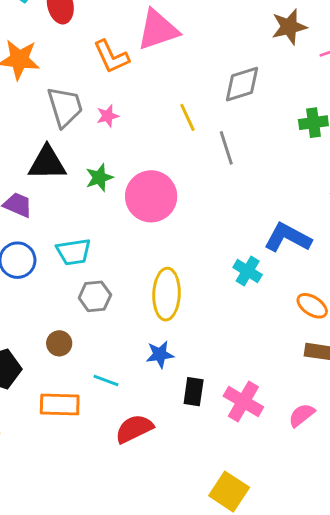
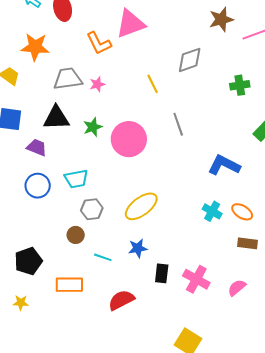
gray trapezoid: (65, 107) -> (68, 79), turned -80
gray line: (226, 148) -> (178, 124), moved
cyan cross: (248, 271) -> (212, 211), moved
yellow ellipse: (166, 294) -> (141, 206), turned 52
brown circle: (59, 343) -> (76, 235), moved
cyan line: (106, 381) -> (103, 257), moved

